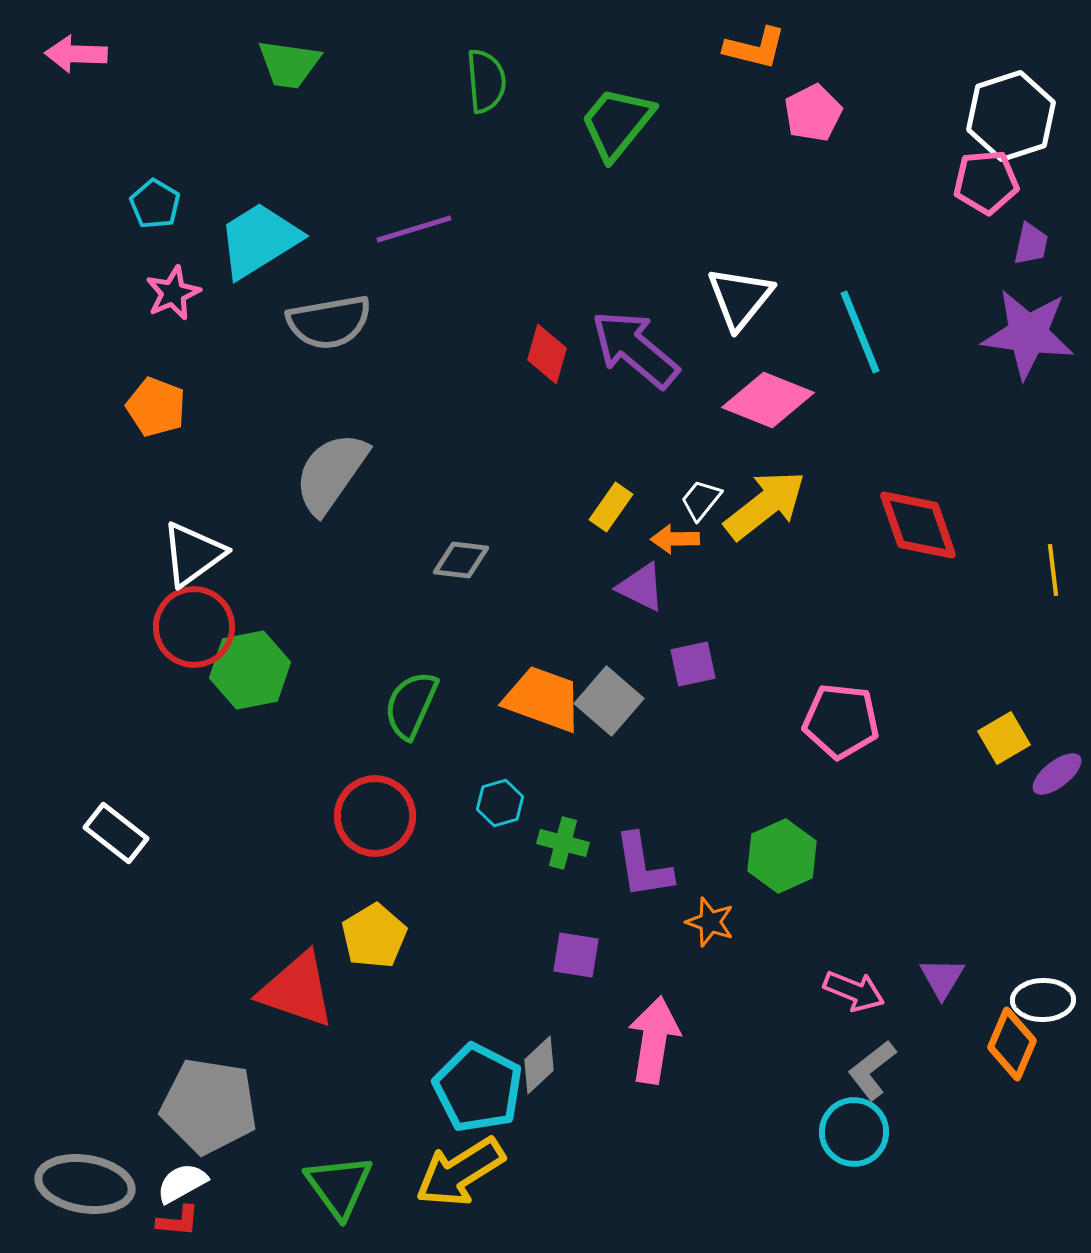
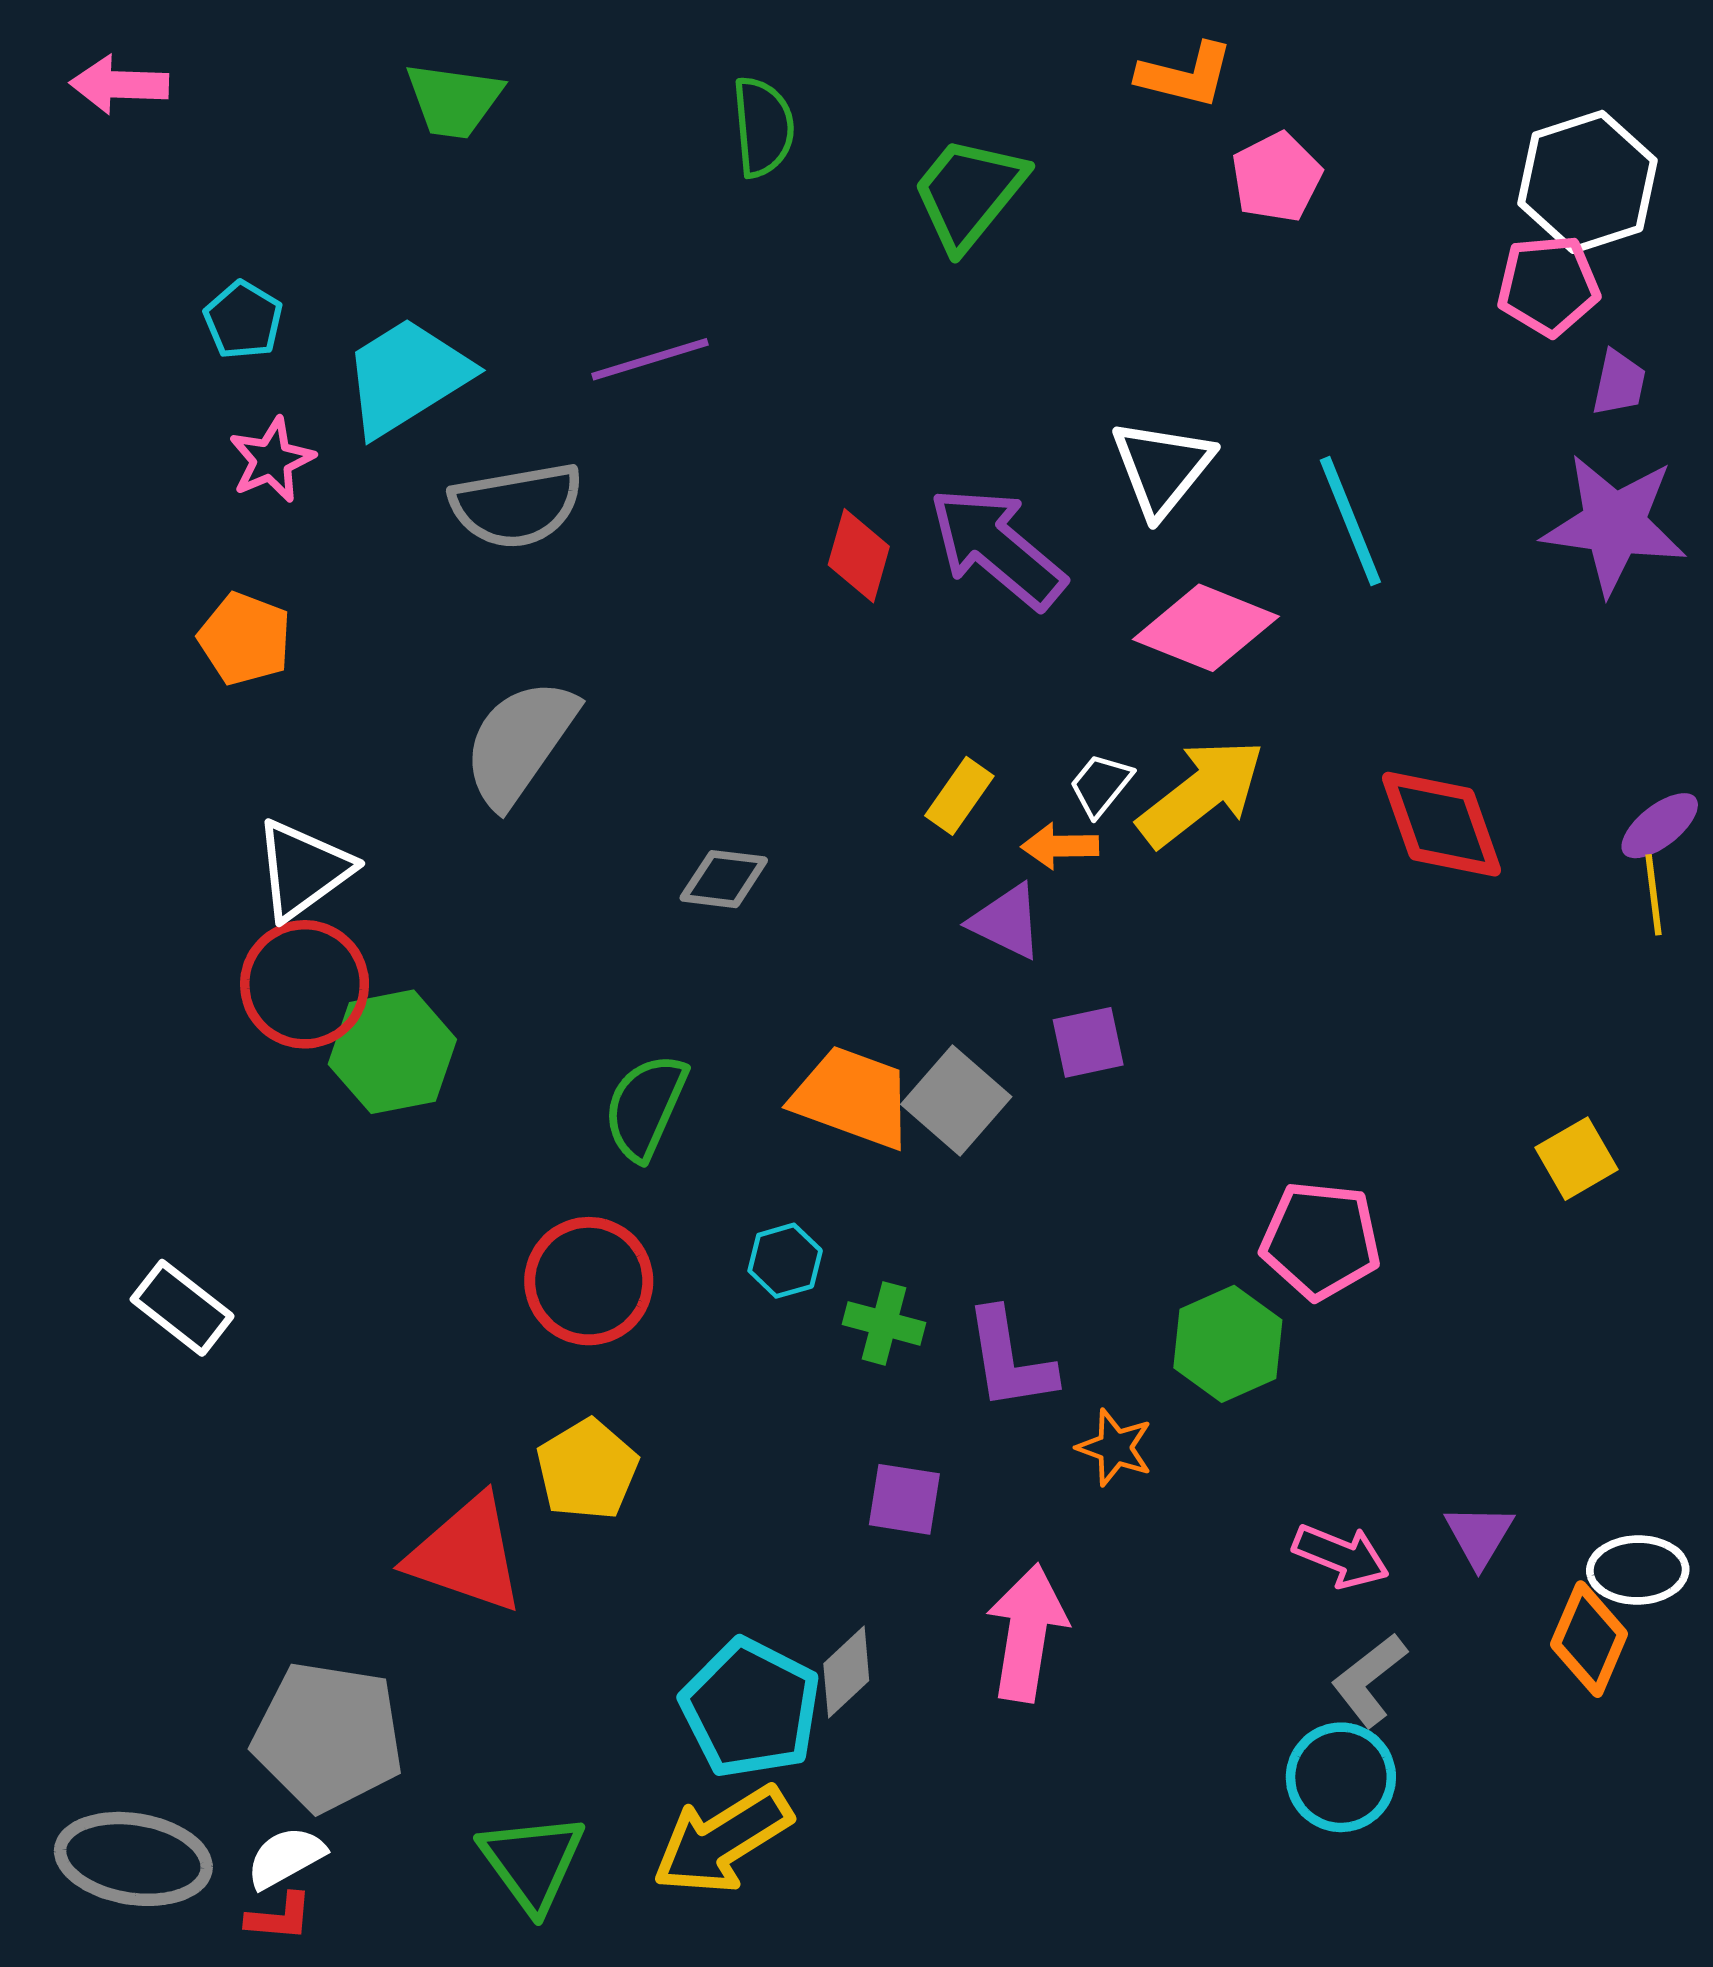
pink pentagon: (841, 721) -> (1321, 1240), moved
purple ellipse: (1057, 774) -> (1660, 826), moved

